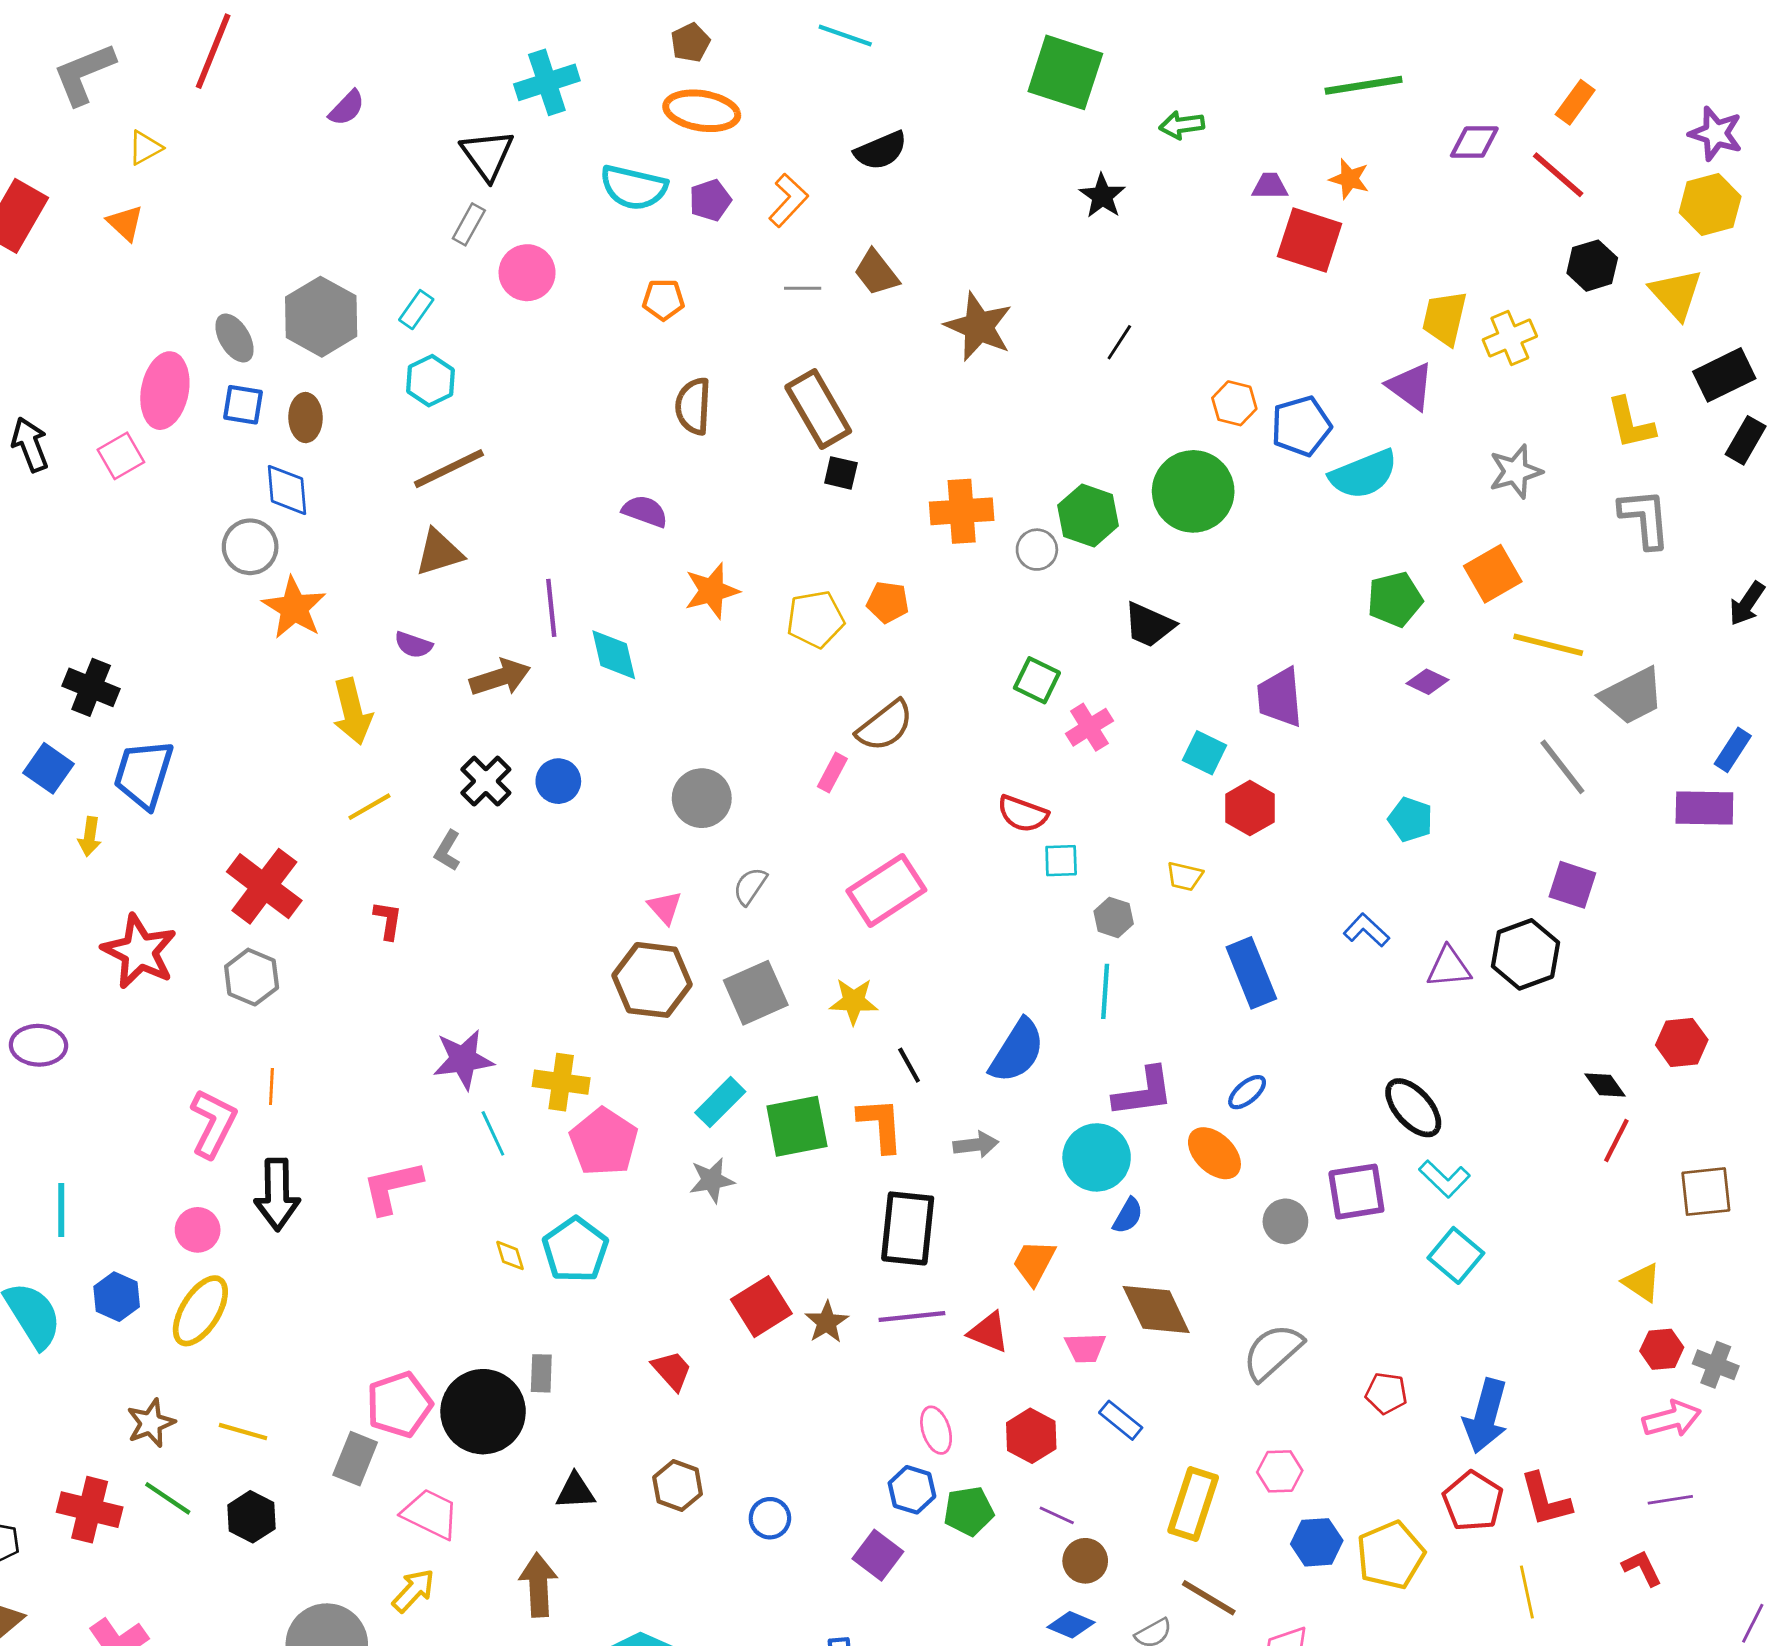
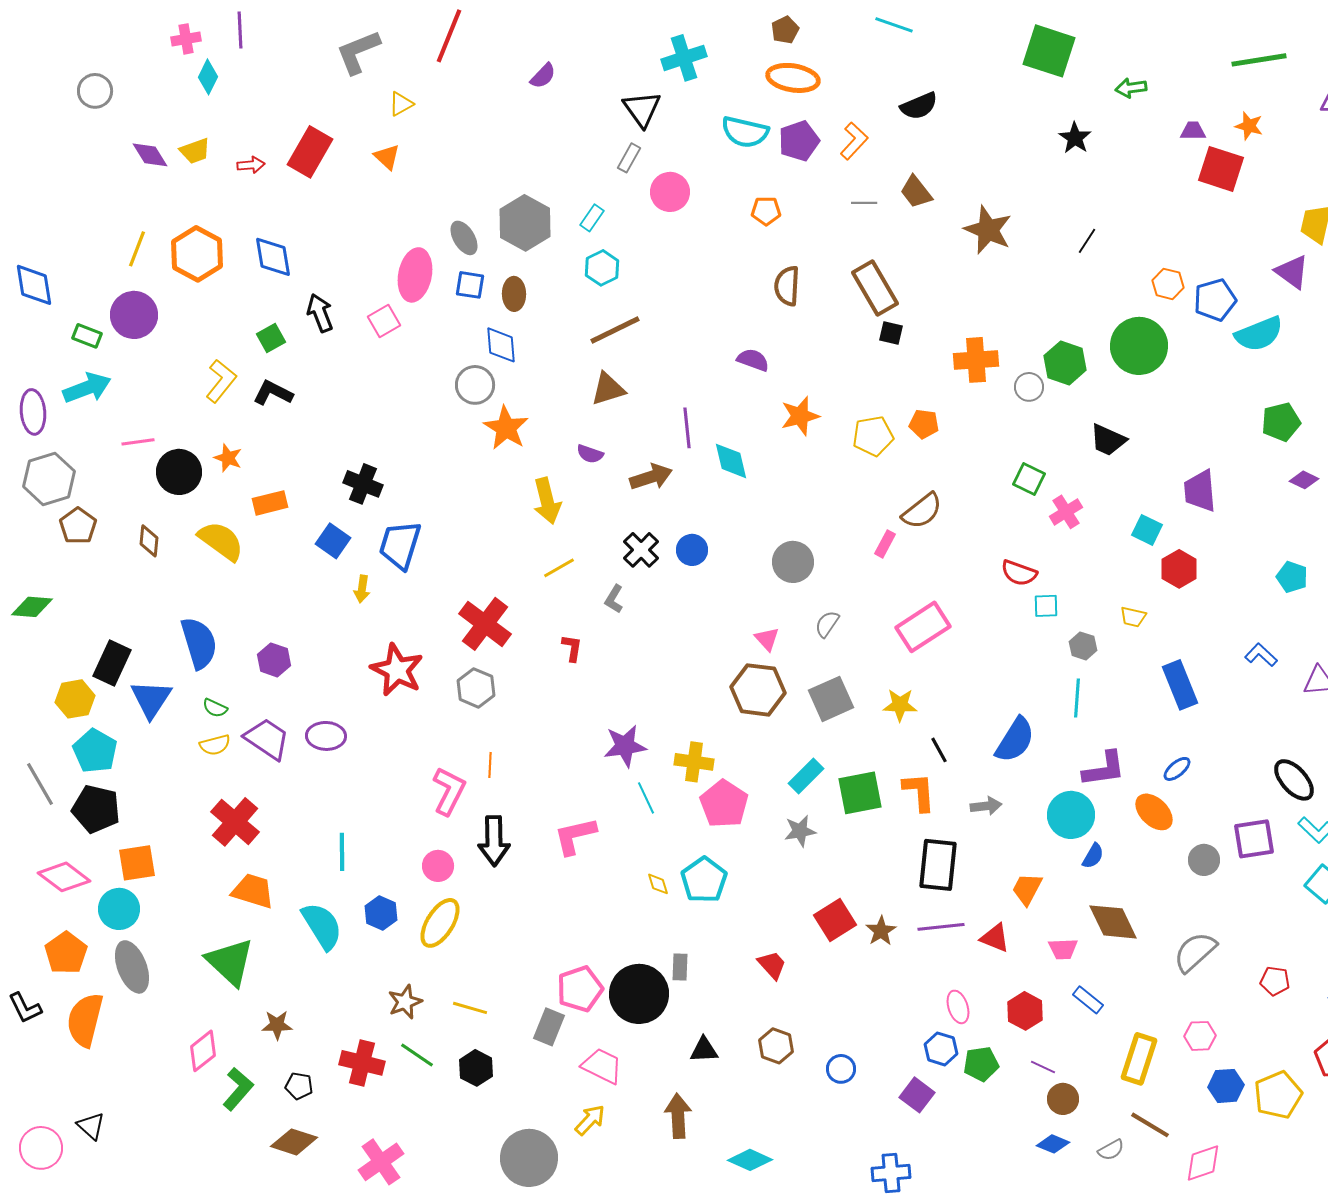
purple pentagon: (710, 200) -> (799, 141), size x1.4

